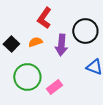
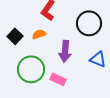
purple arrow: (61, 45) -> (65, 51), moved
pink rectangle: (54, 87) -> (58, 79), turned 63

